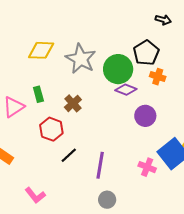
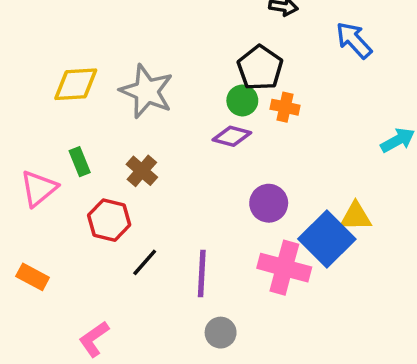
green circle: (118, 69) -> (242, 100), moved, size x0.6
purple circle: (145, 116) -> (269, 203), moved
pink cross: (147, 167) -> (284, 268), size x1.6
pink L-shape: (35, 195) -> (94, 339), turned 100

